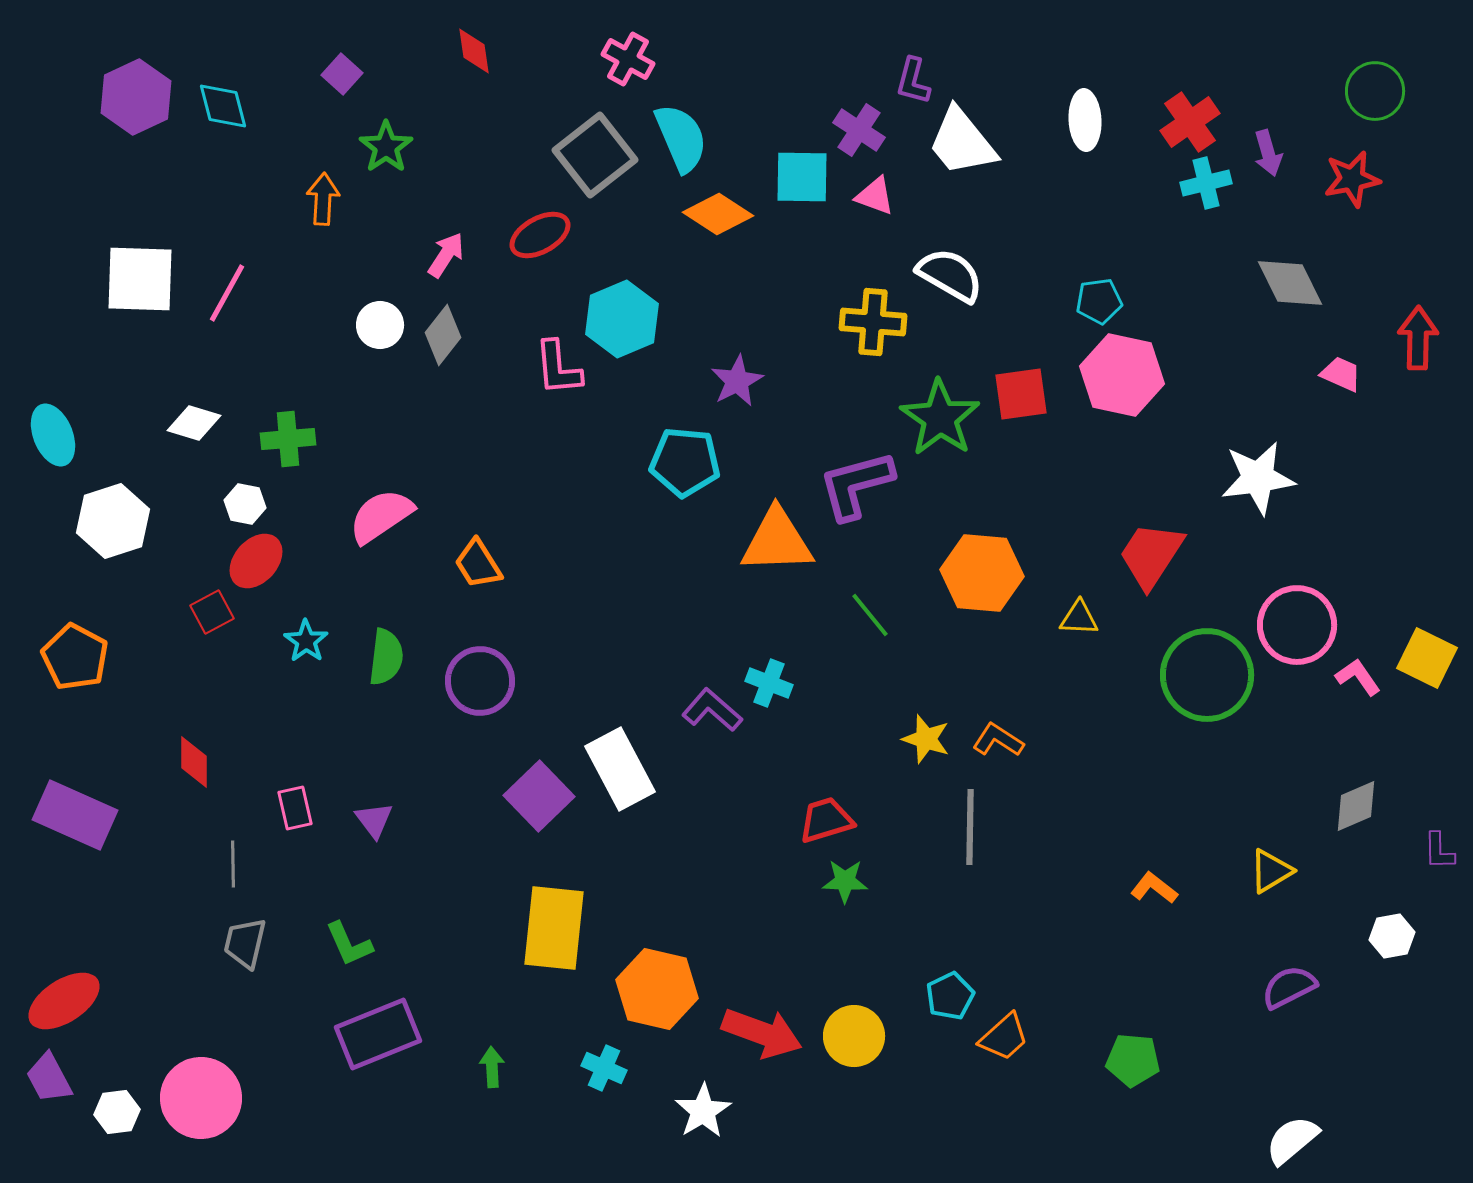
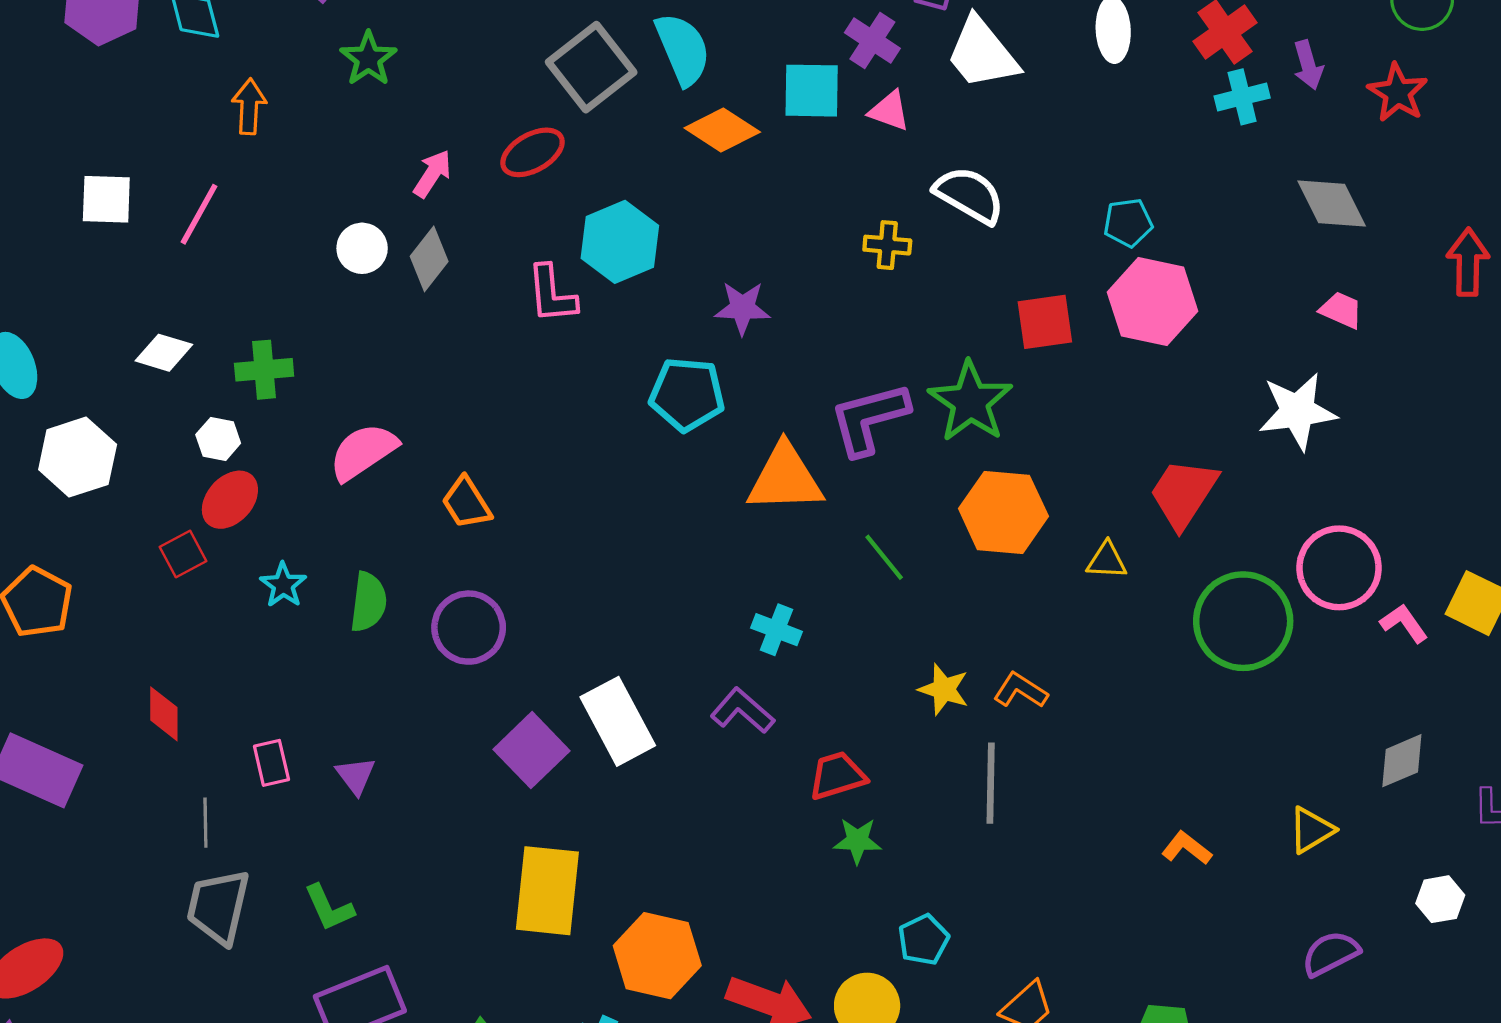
red star: (1352, 179) -> (1398, 93), turned -30
orange arrow: (323, 199) -> (249, 107), moved
white square: (140, 279) -> (106, 199), size x0.7
yellow cross: (873, 322) -> (887, 245), size x0.7
pink trapezoid: (1341, 374) -> (1341, 310), moved
purple star: (737, 381) -> (742, 308), turned 30
green star: (940, 418) -> (970, 402), moved
purple L-shape: (712, 710) -> (742, 711), moved
gray trapezoid: (245, 943) -> (218, 907), size x1.4
cyan pentagon: (950, 996) -> (924, 940), moved

